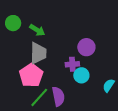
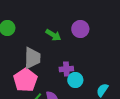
green arrow: (37, 30) -> (53, 35), moved
purple circle: (86, 47) -> (80, 29), moved

